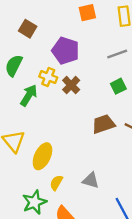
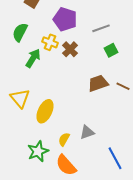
gray line: (117, 54) -> (101, 28), moved
gray triangle: (91, 180) -> (87, 132), turned -35
yellow semicircle: (56, 183) -> (64, 139), moved

